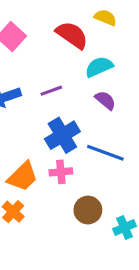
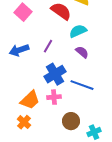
purple line: (51, 91) -> (48, 46), turned -40

